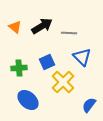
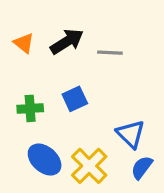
blue triangle: (82, 57) -> (131, 134), moved
yellow cross: (63, 82) -> (89, 166), moved

